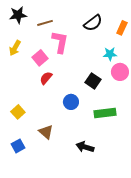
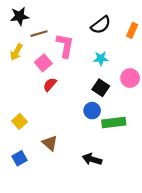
brown line: (45, 23) -> (39, 34), moved
cyan star: (110, 54) -> (101, 59), moved
blue circle: (71, 102) -> (92, 111), moved

